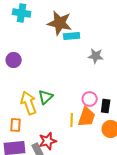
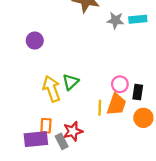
cyan rectangle: (72, 36) -> (138, 19), moved
gray star: (96, 56) -> (115, 20), moved
orange rectangle: (16, 125) -> (46, 126), moved

